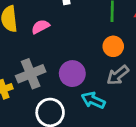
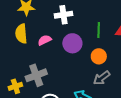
purple circle: (72, 74) -> (72, 43), moved

